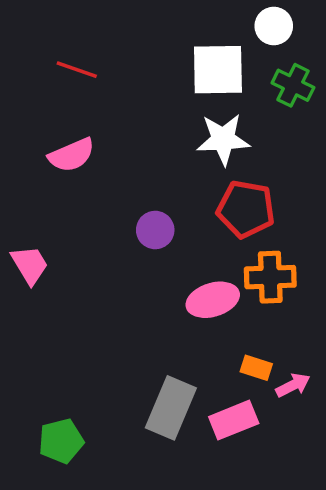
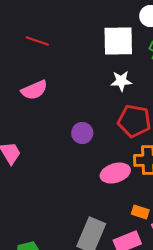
white star: (223, 139) -> (121, 81), size x0.7

